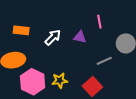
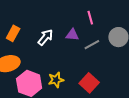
orange rectangle: (21, 30) -> (13, 33), turned -63
gray line: (104, 61) -> (92, 45), moved

